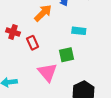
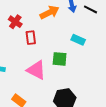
pink triangle: (48, 72) -> (36, 70), turned -40

